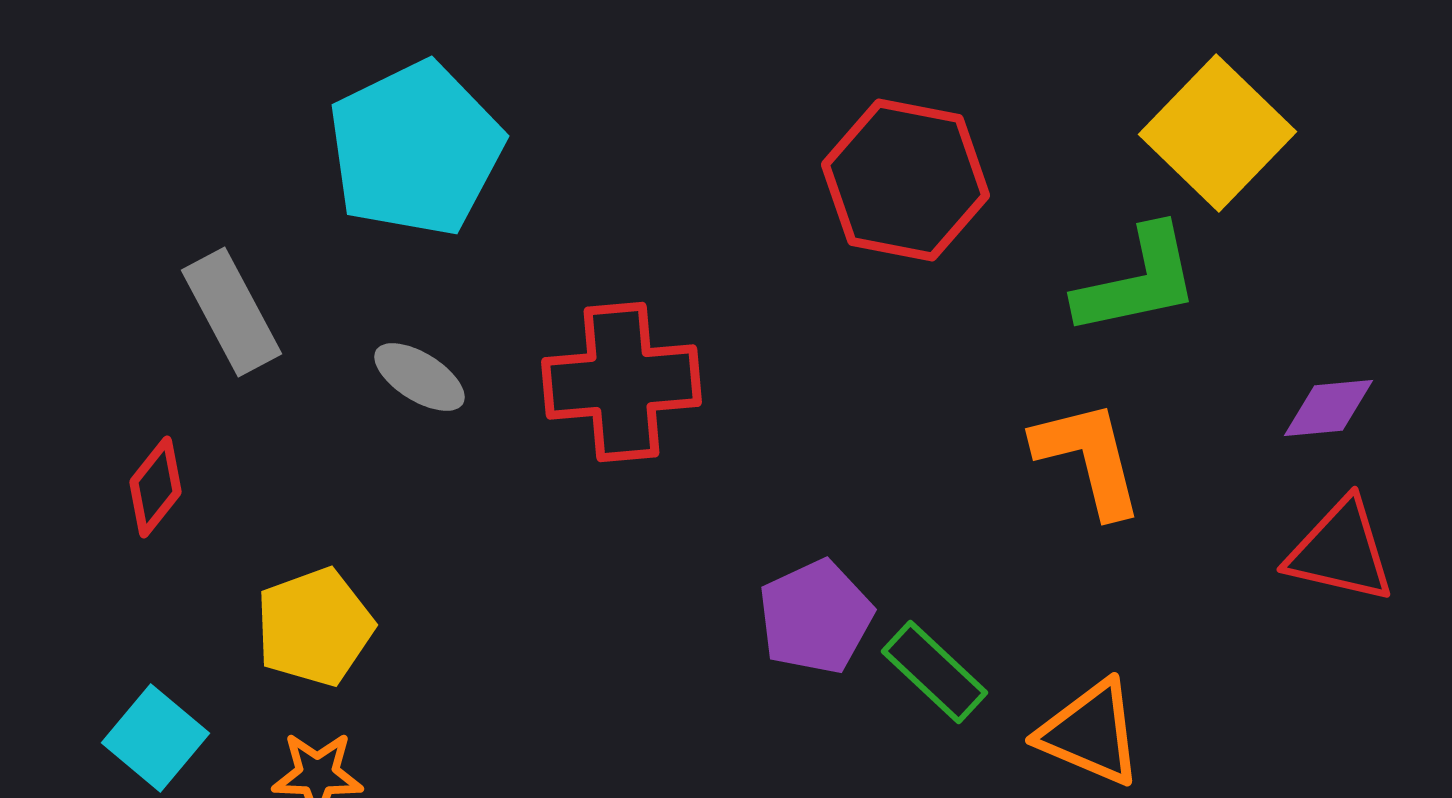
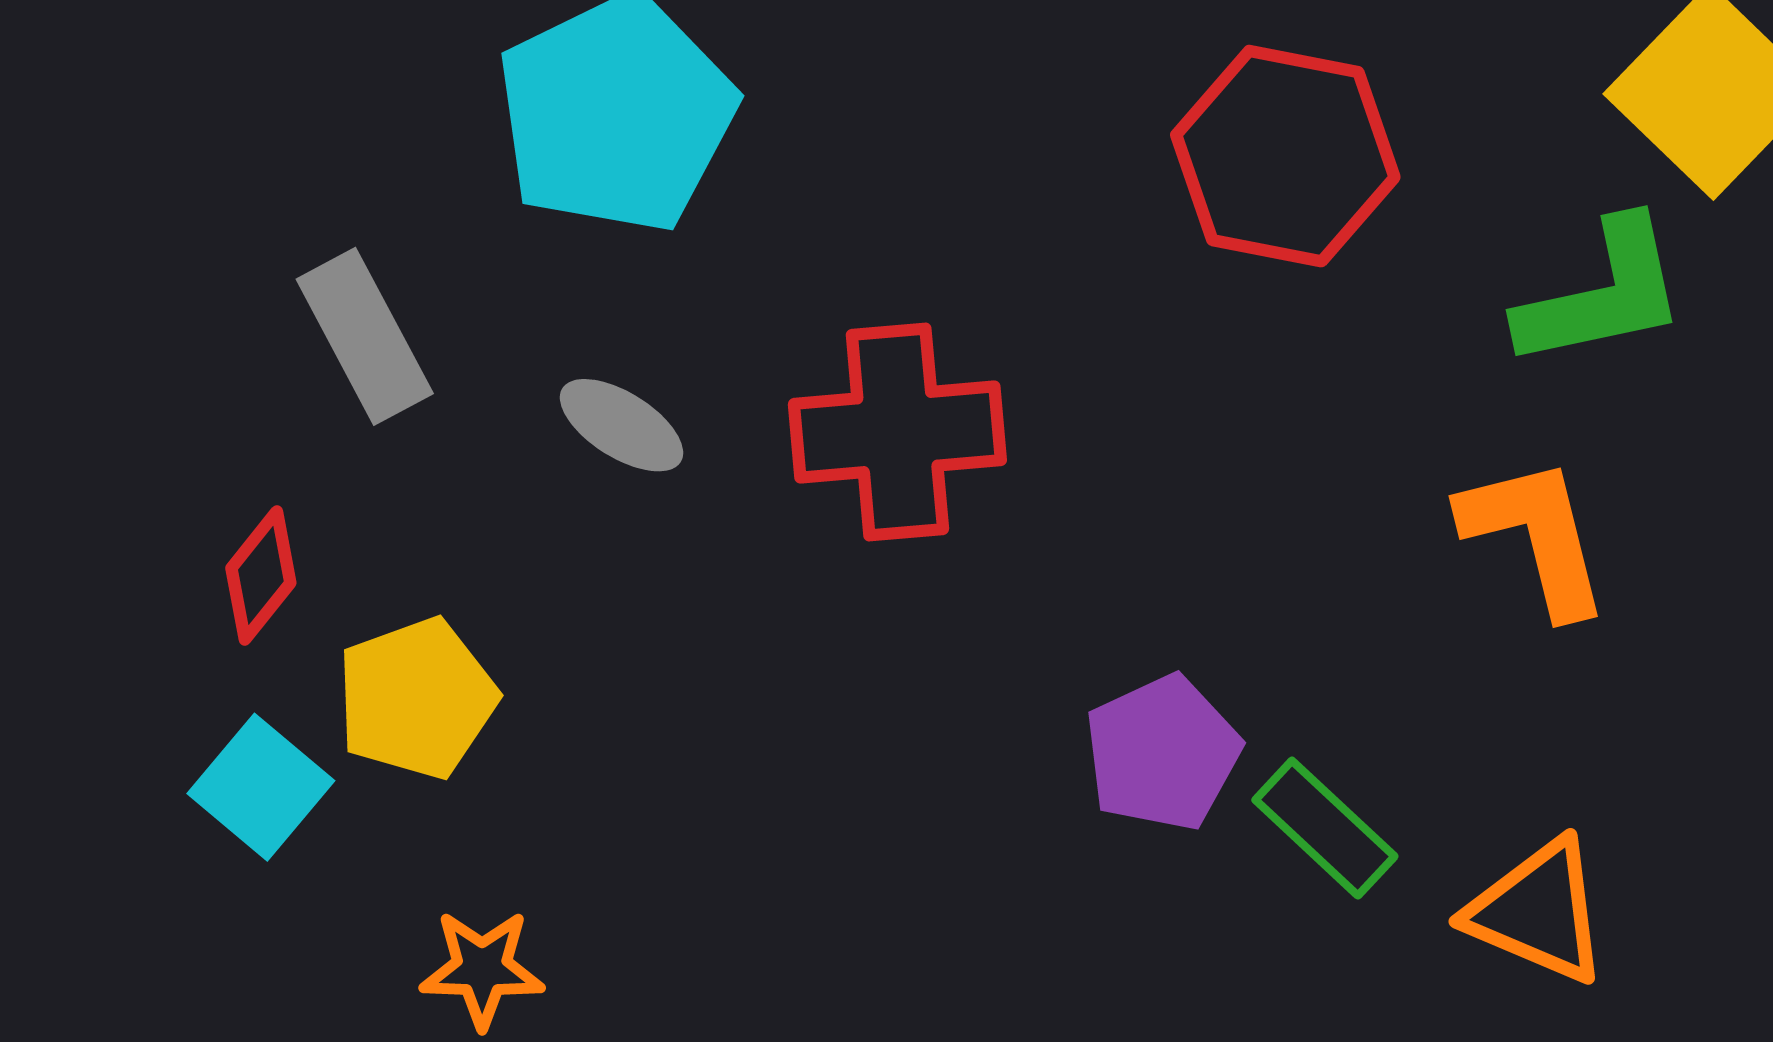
yellow pentagon: (314, 627) -> (417, 698), moved
cyan square: (156, 738) -> (261, 787), moved

